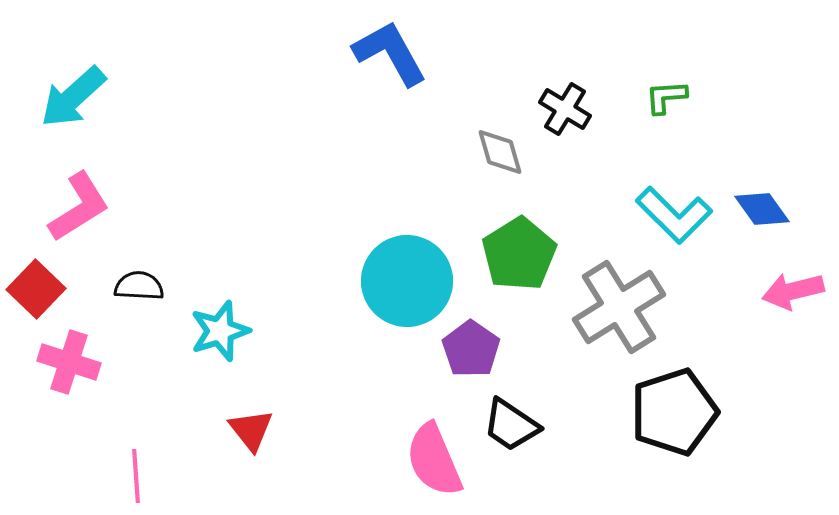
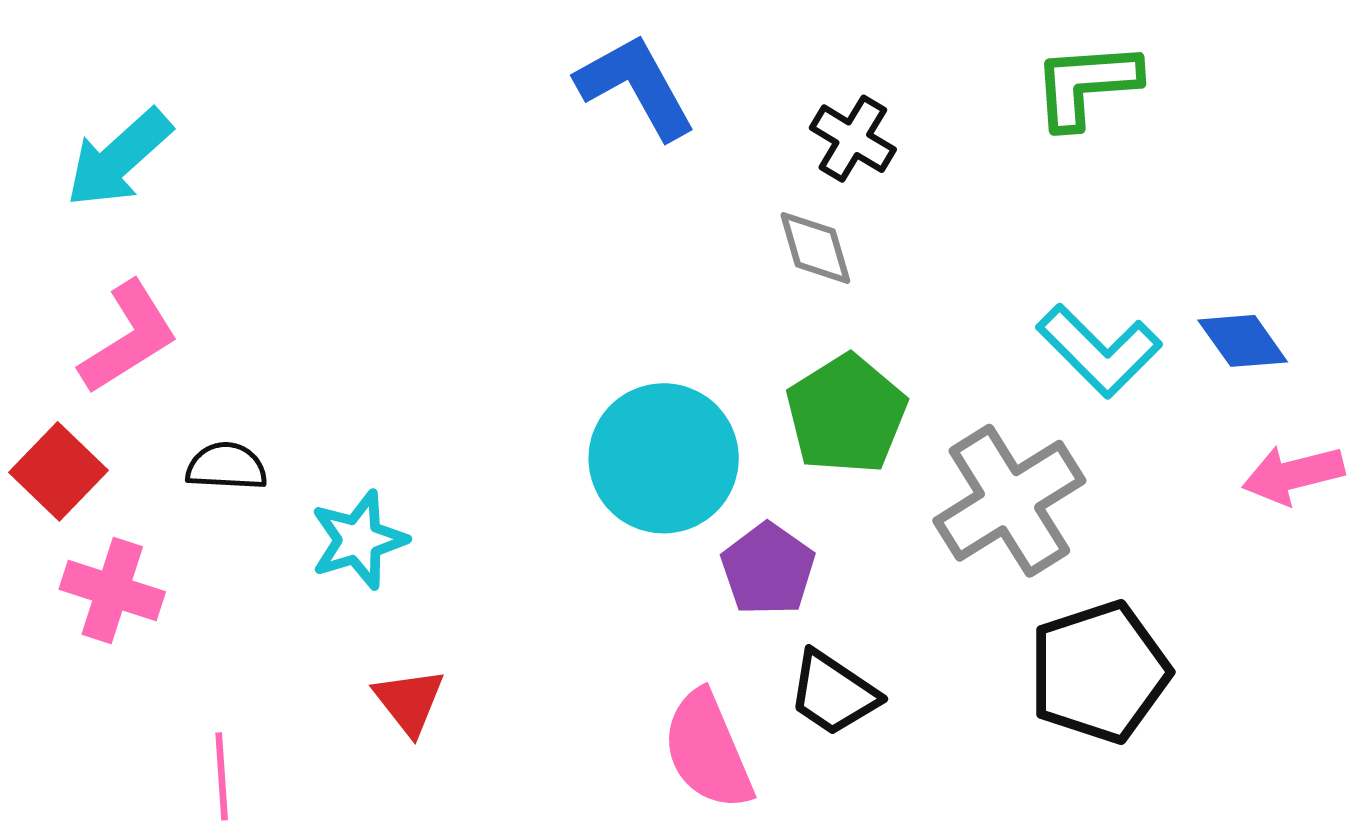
green L-shape: (666, 97) -> (1086, 85), moved, size x1.6
black cross: (565, 109) -> (853, 139), moved

